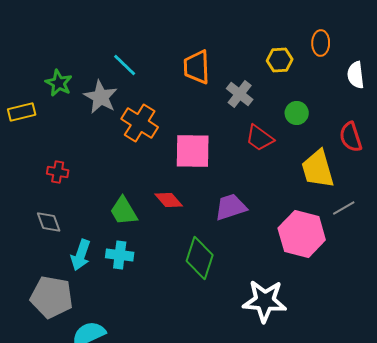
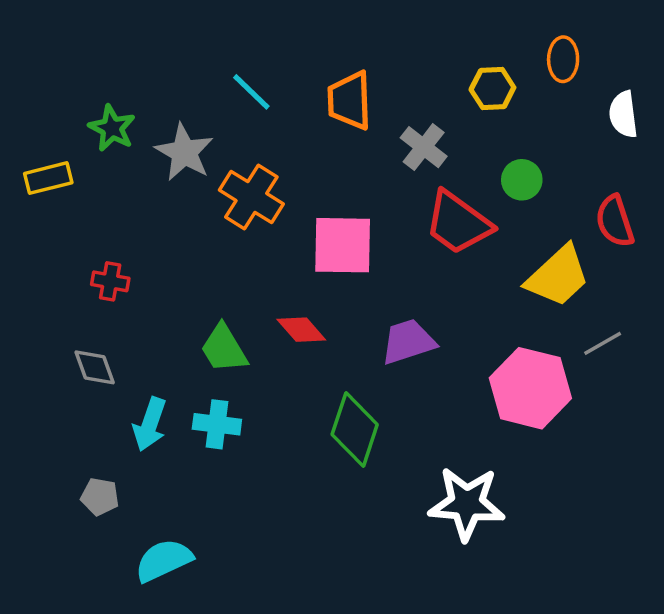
cyan line: (125, 65) -> (251, 92), moved
red trapezoid: (260, 138) -> (458, 223), size x1.4
yellow trapezoid: (318, 169) -> (558, 276), turned -117
gray pentagon: (52, 297) -> (100, 497), size x0.5

